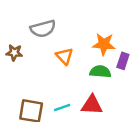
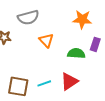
orange star: (104, 44) -> (82, 19), moved
red triangle: (92, 105) -> (69, 81), turned -36

